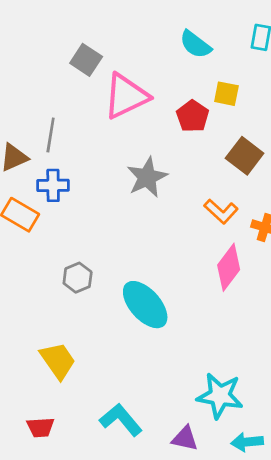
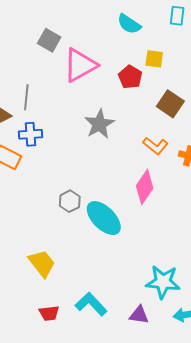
pink diamond: (229, 267) -> (145, 187), moved
gray hexagon: (78, 278) -> (70, 201), moved
red trapezoid: (40, 427) -> (49, 313), moved

